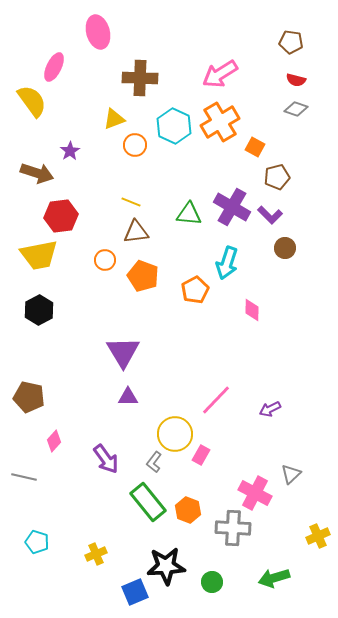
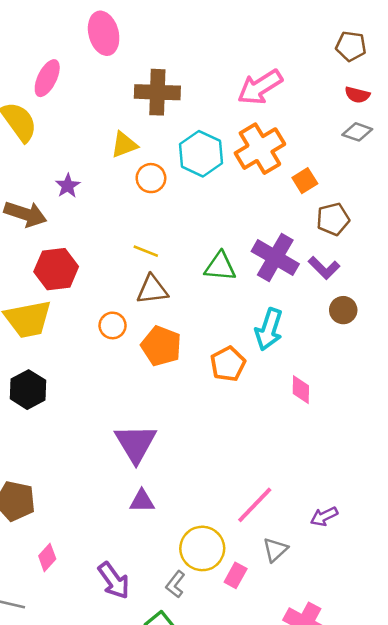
orange square: (255, 147) -> (305, 181), turned 30
gray triangle: (291, 474) -> (275, 550), moved

